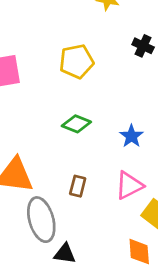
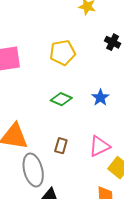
blue star: (131, 136) -> (100, 98), moved

